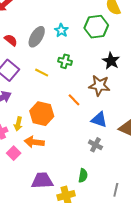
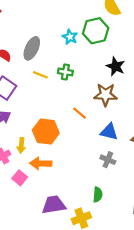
cyan star: (61, 30) -> (70, 37), moved
yellow line: (42, 73) -> (40, 75), moved

